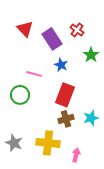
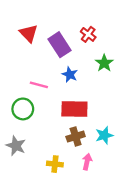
red rectangle: (65, 95) -> (74, 109), turned 70
gray star: (14, 143) -> (16, 146), moved
yellow cross: (48, 143) -> (55, 164), size x0.6
pink arrow: (76, 155) -> (87, 162), moved

